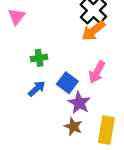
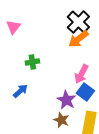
blue square: (67, 83) -> (85, 92), moved
blue arrow: (37, 89) -> (20, 91), moved

